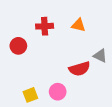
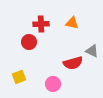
red circle: (18, 46) -> (29, 42), moved
yellow square: (30, 95) -> (19, 77), moved

